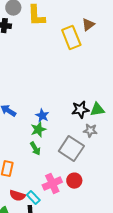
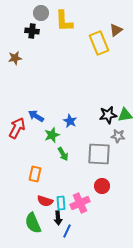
green star: (38, 130) -> (52, 135), moved
gray square: (71, 149) -> (99, 154), turned -30
pink cross: (52, 184) -> (80, 203), moved
cyan rectangle: (33, 198) -> (61, 203), turned 40

